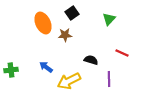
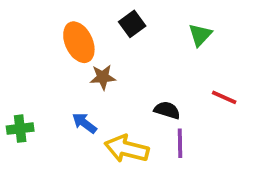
brown star: (65, 35) -> (103, 77), moved
purple line: (109, 79) -> (180, 143), moved
yellow arrow: (69, 81) -> (127, 149), turned 40

